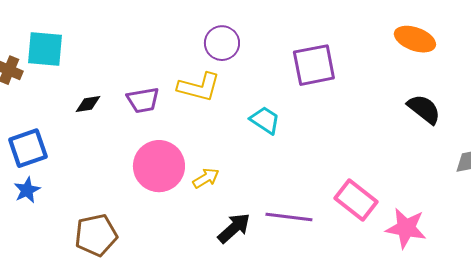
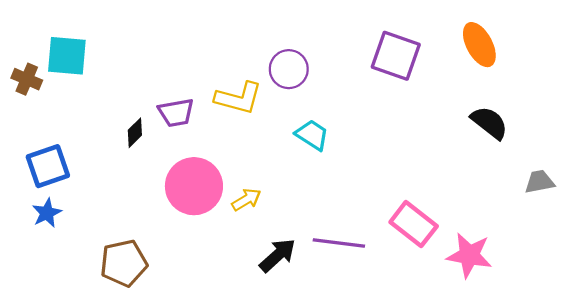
orange ellipse: (415, 39) -> (479, 45), turned 42
purple circle: (222, 43) -> (289, 69), moved
purple square: (314, 65) -> (396, 56), moved, turned 30
black diamond: (88, 104) -> (135, 133), moved, turned -36

